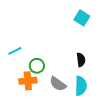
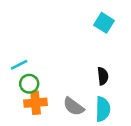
green circle: (37, 66) -> (29, 84), moved

